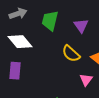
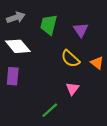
pink triangle: (86, 80) -> (72, 89), moved

